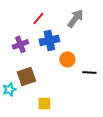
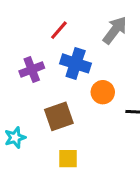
blue cross: (49, 40) -> (76, 63), turned 30
brown square: (26, 76) -> (59, 116), moved

